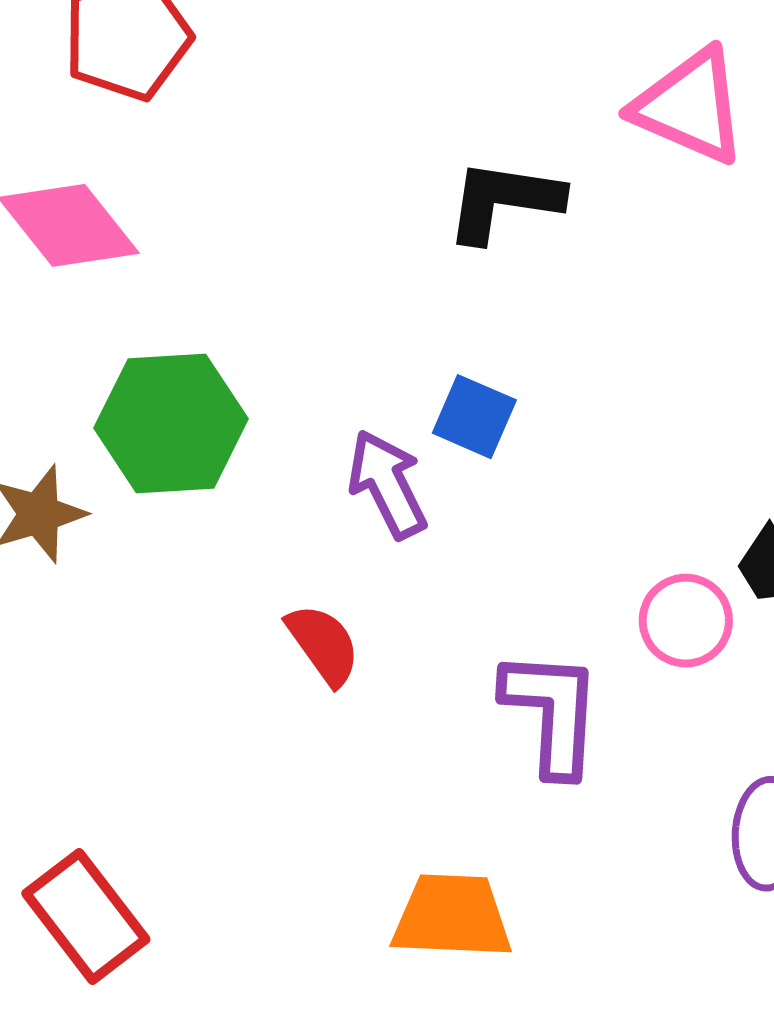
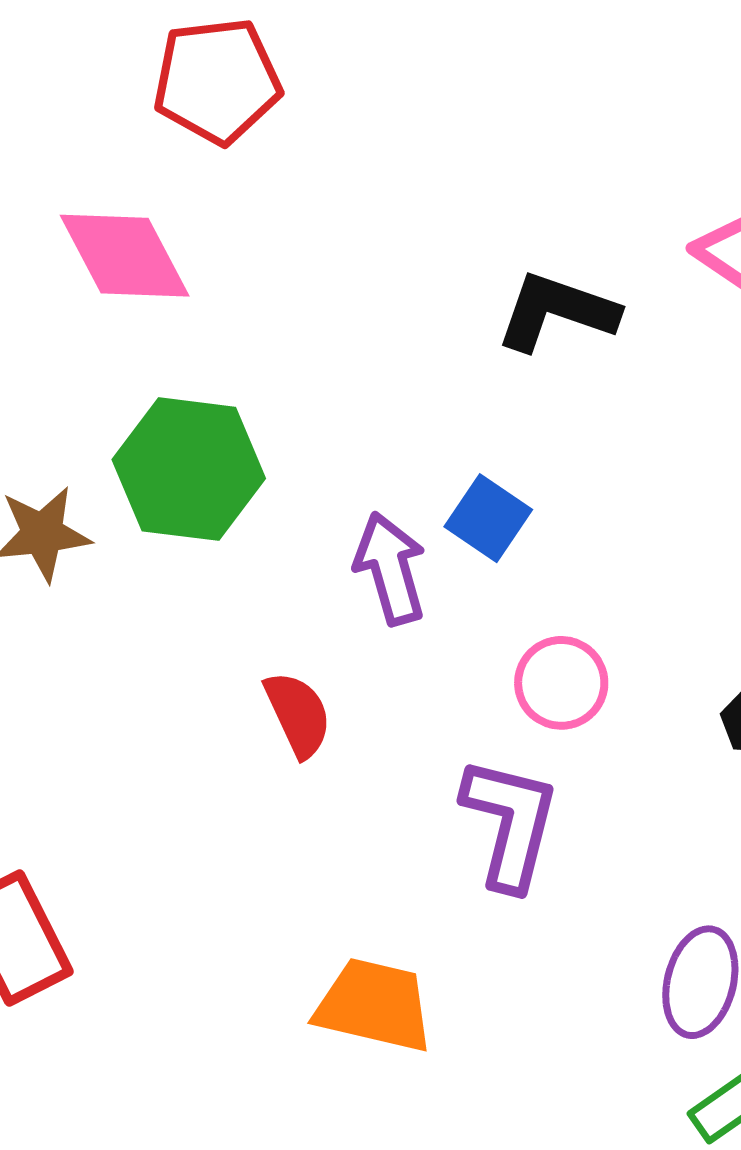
pink circle: (686, 621) -> (561, 683), moved

